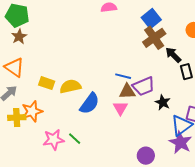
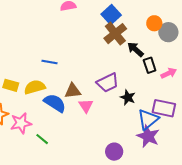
blue line: (123, 76) -> (50, 62), moved
brown triangle: (127, 91) -> (73, 91), moved
blue semicircle: (90, 103) -> (55, 103), turned -90
pink star: (54, 140) -> (21, 123), moved

